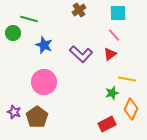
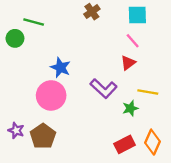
blue star: (44, 45) -> (60, 68), moved
purple L-shape: (81, 54) -> (104, 88), moved
orange diamond: (131, 109) -> (153, 142), moved

